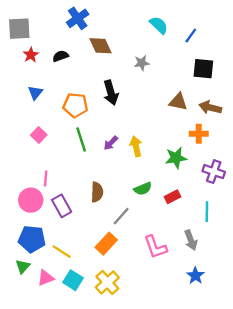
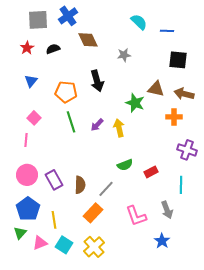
gray square: (19, 29) -> (38, 20), moved
blue line: (191, 35) -> (167, 31), turned 56
green star: (176, 158) -> (135, 103), moved, turned 30
pink line: (46, 178) -> (26, 140), moved
brown semicircle: (97, 192) -> (80, 185), moved
blue pentagon: (32, 239) -> (28, 209), turned 30
yellow line: (62, 252) -> (54, 220), turned 48
blue star: (195, 276) -> (162, 241), moved

